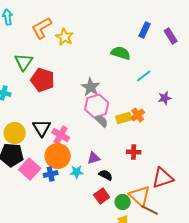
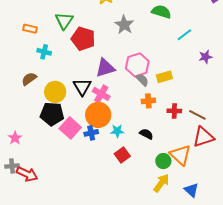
gray star: (91, 87) -> (124, 25), moved
orange cross: (138, 115) -> (148, 101), moved, turned 32
purple triangle: (94, 158) -> (105, 68), moved, size x1.5
red square: (102, 196) -> (122, 155), moved
brown line: (150, 210) -> (197, 115), moved

